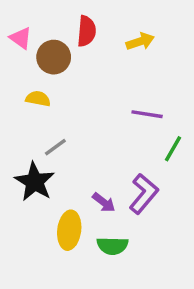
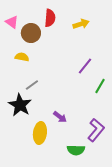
purple line: (147, 114) -> (85, 66), turned -60
purple L-shape: (144, 194) -> (96, 130), moved
green semicircle: (112, 246) -> (76, 150), moved

